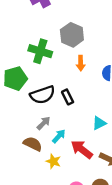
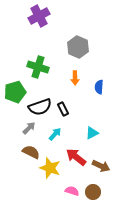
gray hexagon: (72, 35) -> (78, 47), moved
gray arrow: (44, 123) -> (29, 128), moved
cyan arrow: (59, 136) -> (55, 134), moved
yellow star: (53, 161) -> (50, 168), size x1.5

